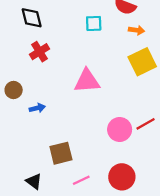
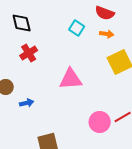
cyan square: (94, 23) -> (77, 28), turned 35
orange arrow: (137, 30) -> (107, 34), moved

